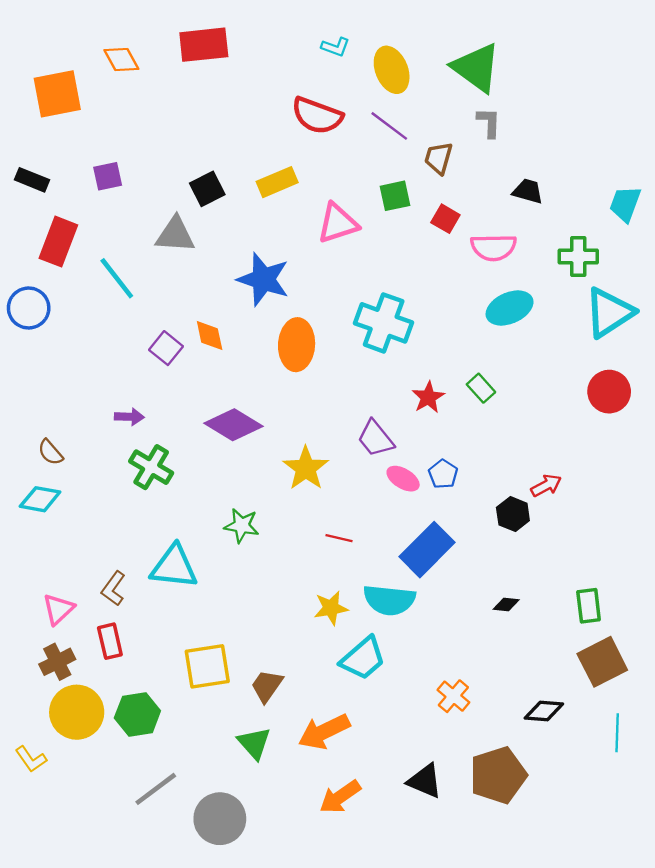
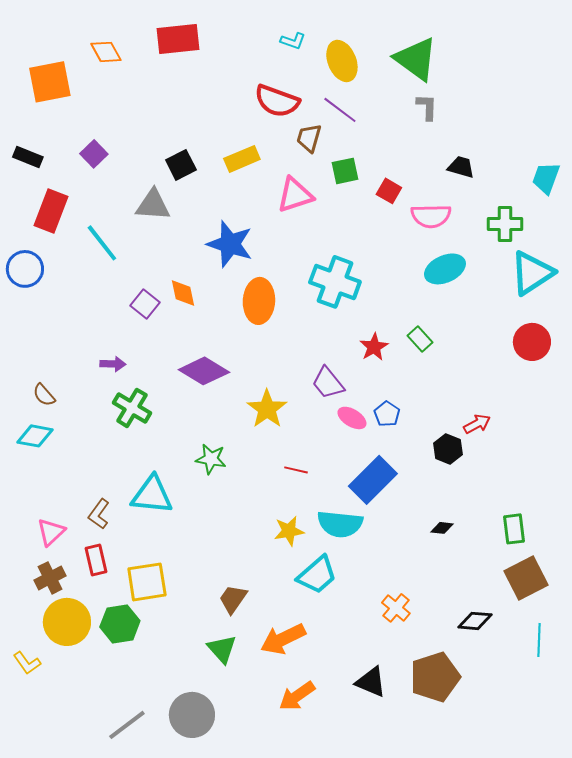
brown trapezoid: (439, 158) -> (309, 138), moved
purple square: (108, 176) -> (94, 154), turned -32
yellow square: (207, 666) -> (147, 582), moved
gray line: (156, 789) -> (127, 725), moved

